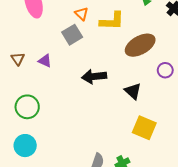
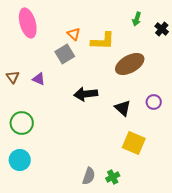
purple circle: (165, 70) -> (154, 102), moved

